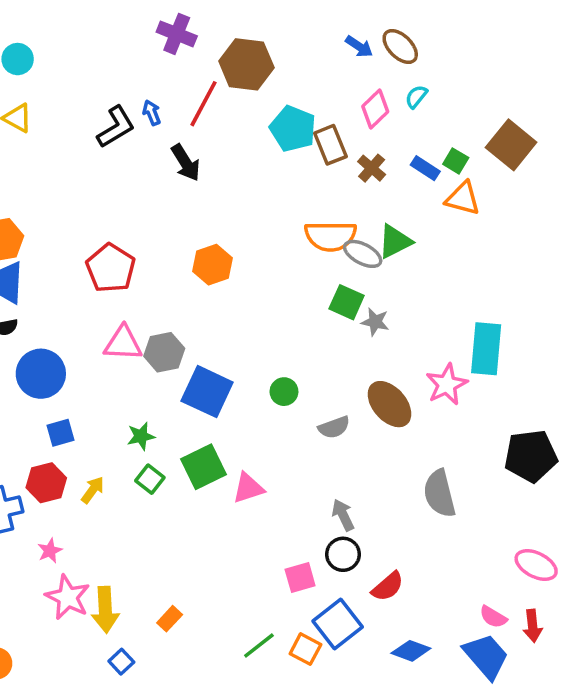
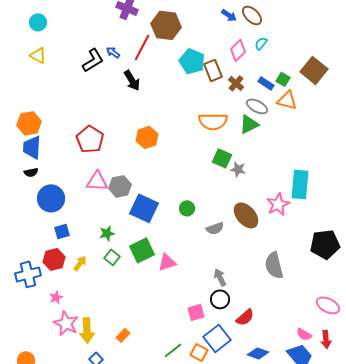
blue arrow: (152, 113) -> (113, 52), turned -32
gray ellipse: (363, 254) -> (257, 106), moved

